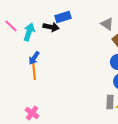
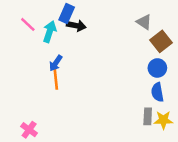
blue rectangle: (63, 17) -> (67, 14), moved, turned -49
pink cross: (32, 113) -> (29, 130), moved

